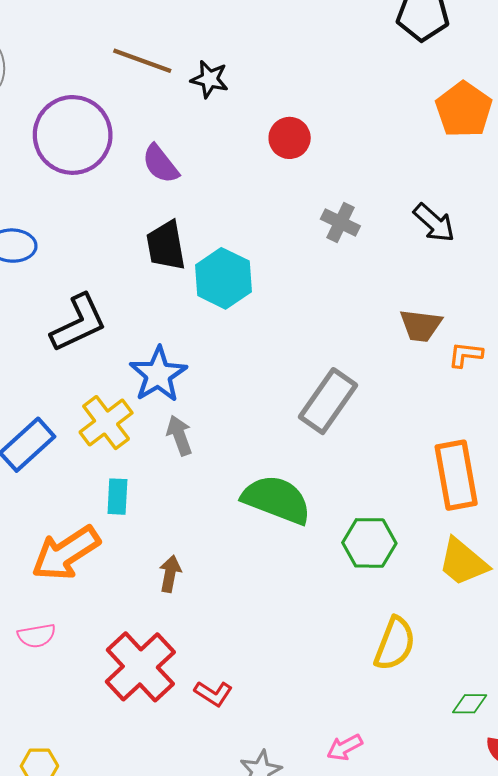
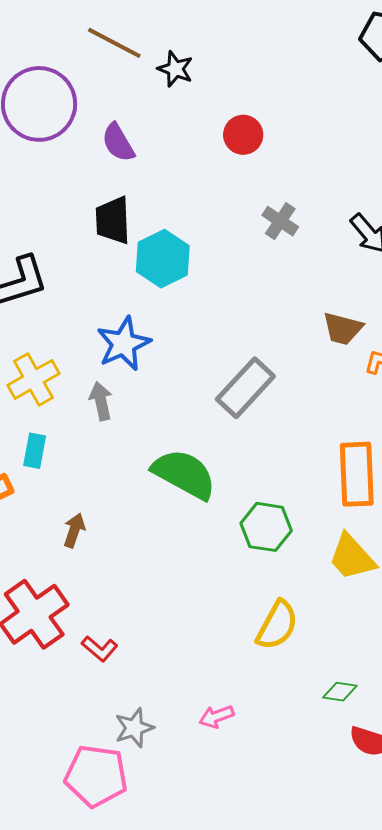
blue star: (158, 374) -> (124, 344), moved

